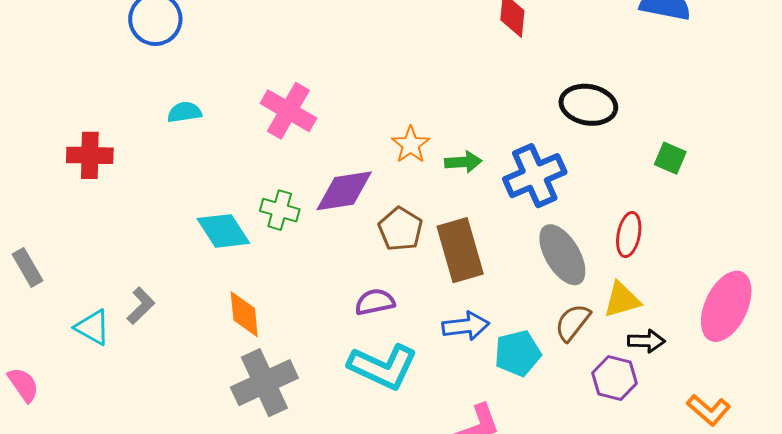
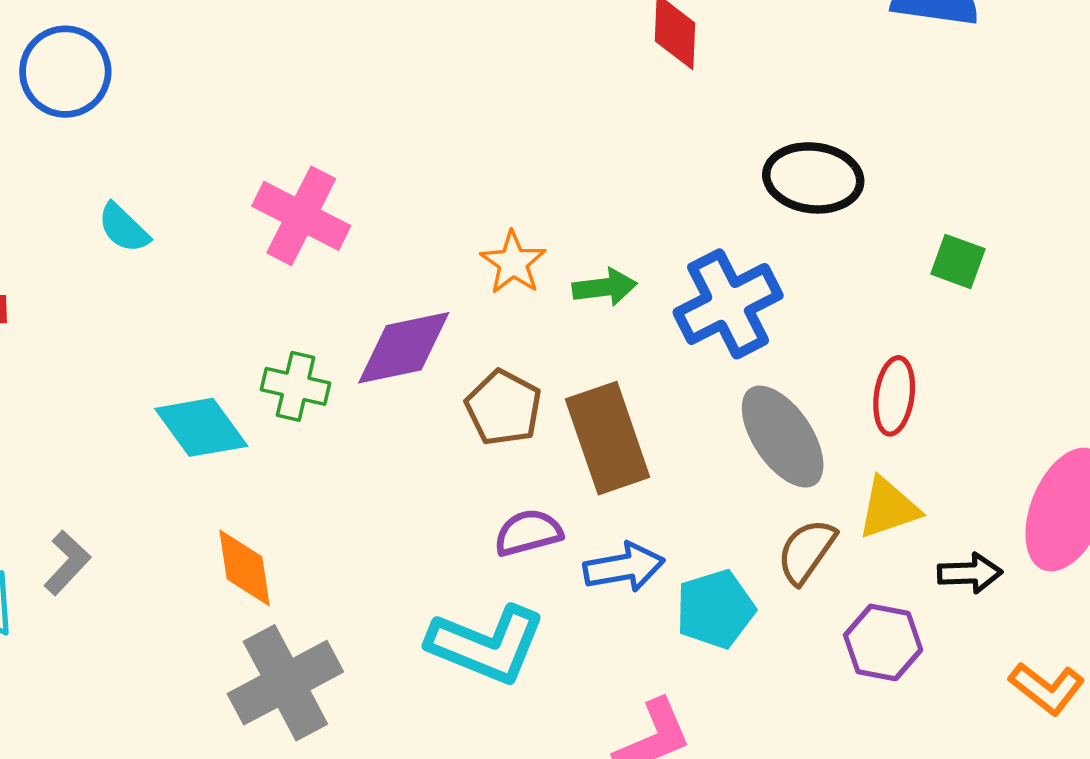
cyan semicircle: (184, 112) -> (124, 228), turned -124
purple semicircle: (375, 302) -> (528, 533), moved
black arrow: (646, 341) -> (970, 573), moved

